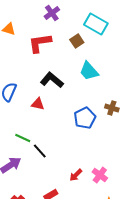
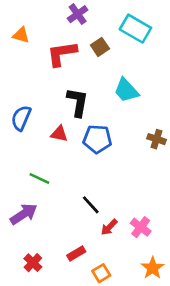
brown square: (77, 41) -> (100, 47), moved
black L-shape: (52, 80) -> (78, 102), turned 60
blue pentagon: (85, 118) -> (97, 139), moved, turned 30
black line: (40, 151) -> (91, 205), moved

